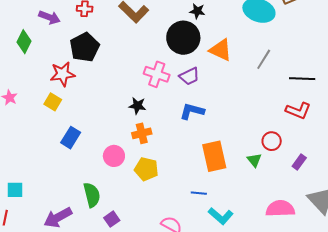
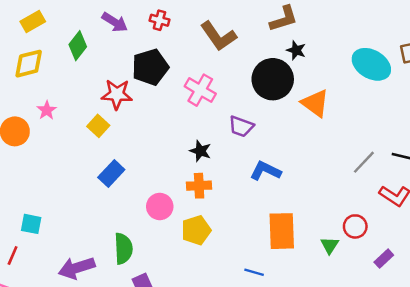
gray line: (264, 59) -> (364, 162), moved
pink cross: (157, 74) -> (200, 90), moved
purple trapezoid: (189, 76) -> (241, 126), moved, turned 35
yellow pentagon: (146, 169) -> (196, 230), turned 30

